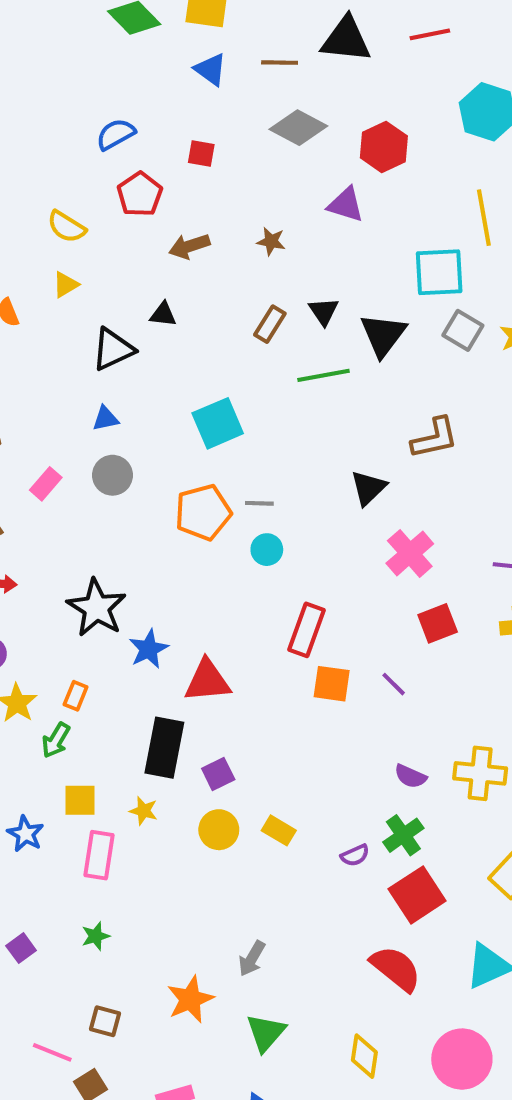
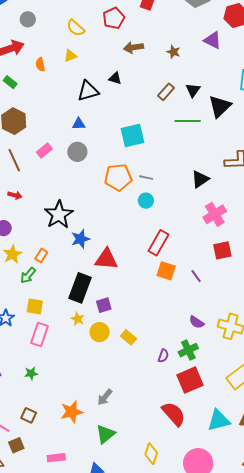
yellow star: (144, 811) -> (78, 319), moved
purple semicircle: (355, 855) -> (163, 356), turned -56

